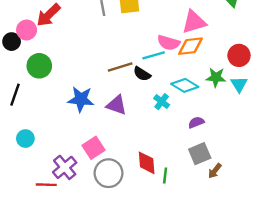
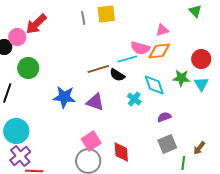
pink triangle: (194, 22) -> (162, 30), size x0.6
cyan diamond: (185, 85) -> (154, 85), turned 40
cyan circle: (25, 139) -> (16, 131), size x1.6
pink square: (94, 148) -> (91, 141), moved
purple cross: (65, 167) -> (20, 156), moved
brown arrow: (215, 171) -> (199, 148), moved
green line: (165, 175) -> (183, 163), moved

